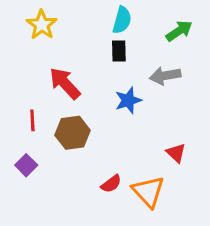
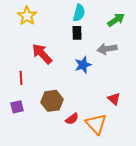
brown hexagon: (73, 133) -> (52, 101), moved
purple square: (26, 165) -> (17, 107), turned 32

